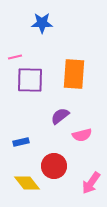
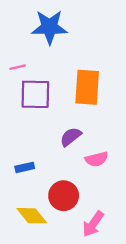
blue star: (42, 23) -> (49, 27), size x1.4
pink arrow: (91, 183) -> (93, 224), moved

